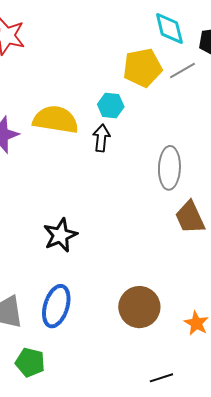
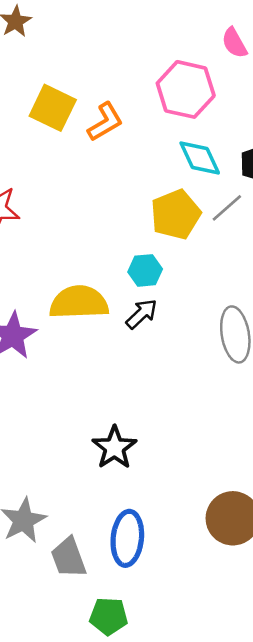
black arrow: (101, 138) -> (142, 314), turned 52

